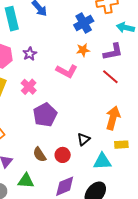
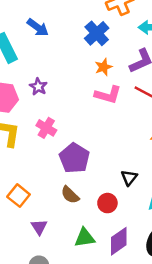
pink L-shape: (67, 71) -> (108, 95), moved
brown semicircle: (40, 155) -> (70, 195), moved
green triangle: (26, 181) -> (85, 238), moved

